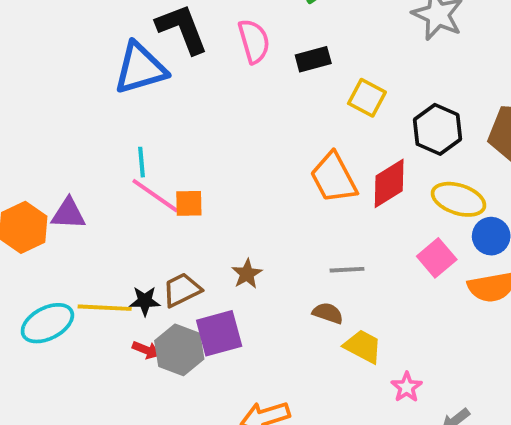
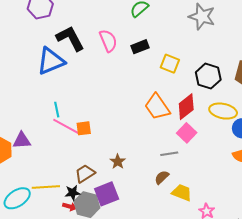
pink square: (437, 258) -> (187, 133), moved
black star: (145, 301) -> (73, 193), moved
brown semicircle: (328, 313) -> (162, 177), turned -56

